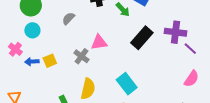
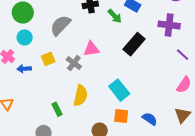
gray semicircle: (68, 18) -> (60, 25), size x1.6
purple cross: (175, 32) -> (169, 25), moved
yellow square: (50, 61) -> (48, 59), moved

